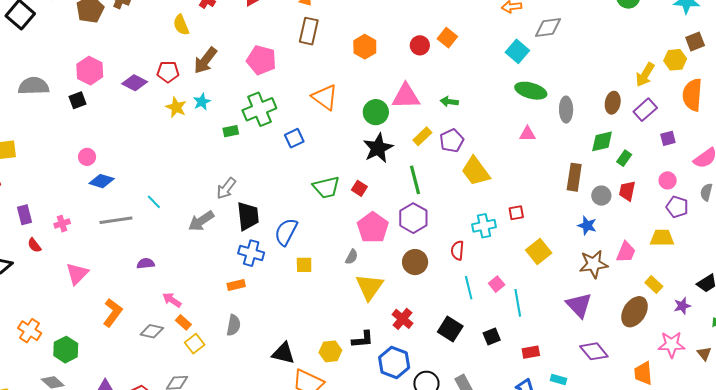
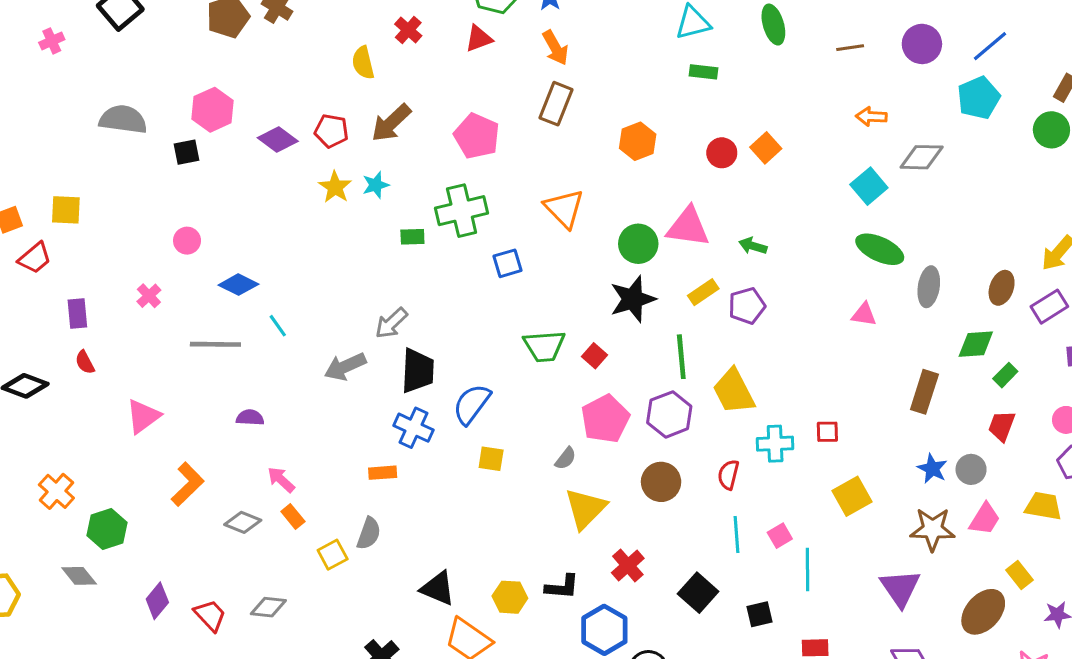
yellow trapezoid: (476, 171) -> (734, 391), moved
blue diamond: (102, 181) -> (238, 285), moved
gray circle: (601, 196) -> (971, 469), moved
pink cross: (62, 224) -> (149, 296), moved, turned -35
yellow square: (195, 344) -> (333, 555), moved

